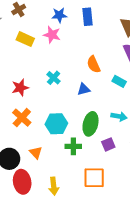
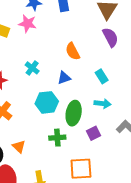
cyan rectangle: (119, 81) -> (102, 76), moved, turned 32
cyan hexagon: (56, 124) -> (47, 102), moved

